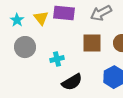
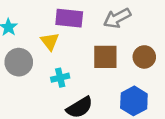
yellow triangle: (41, 18) -> (50, 41), moved

